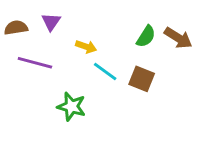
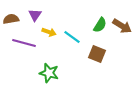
yellow arrow: (86, 47) -> (49, 32), moved
cyan line: (105, 72) -> (72, 37), moved

